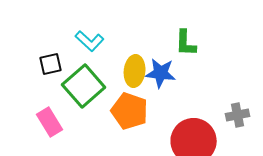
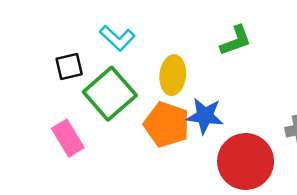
green L-shape: (186, 43) -> (236, 41), turned -112
blue star: (161, 73) -> (205, 116), moved

